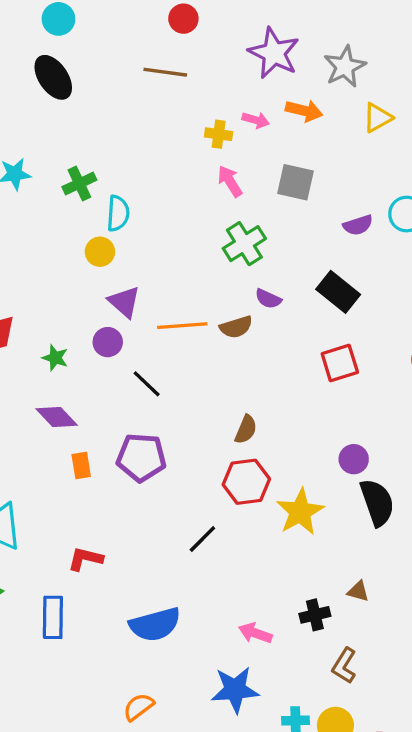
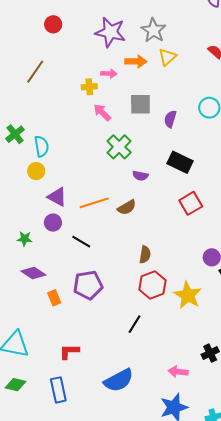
brown line: (165, 72) -> (35, 72), moved, turned -50
yellow triangle: (378, 118) -> (167, 57), moved
purple semicircle: (358, 225) -> (170, 119), moved, turned 138
brown semicircle: (236, 327) -> (127, 207), moved

